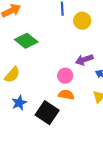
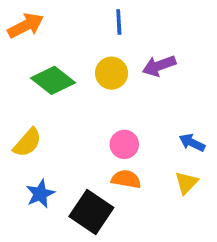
yellow circle: (82, 21) -> (111, 73), moved
purple arrow: (84, 60) -> (159, 66), moved

